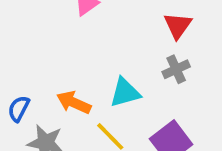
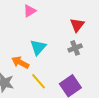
cyan triangle: (125, 93) -> (38, 47), moved, turned -36

